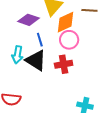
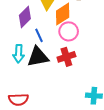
purple diamond: (28, 20) -> (25, 17), turned -55
black triangle: (36, 60) -> (38, 57), turned -35

